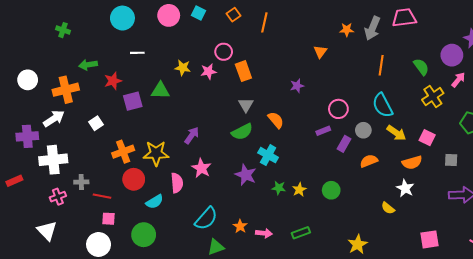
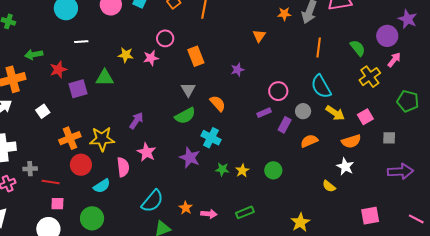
orange rectangle: (243, 71) -> (196, 56), moved
pink square: (427, 138) -> (365, 117), turned 35

